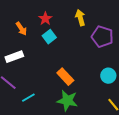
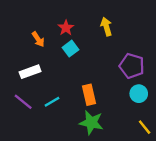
purple pentagon: (102, 37) -> (132, 66), moved
orange rectangle: (65, 77) -> (89, 95), turned 30
cyan line: (28, 98) -> (52, 102), moved

